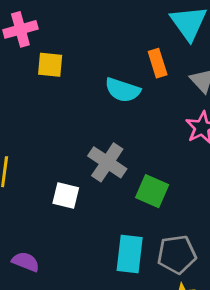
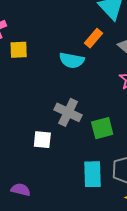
orange rectangle: (158, 63) -> (94, 38), turned 66
green square: (152, 191) -> (102, 128), turned -30

